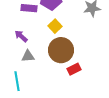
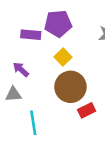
gray triangle: (28, 56) -> (13, 94), moved
cyan line: (17, 81) -> (33, 123), moved

